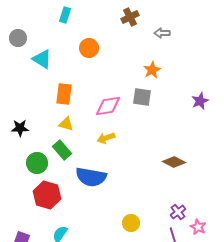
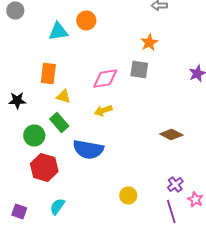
cyan triangle: (42, 59) -> (58, 32), moved, turned -40
orange rectangle: (64, 94) -> (48, 74), moved

